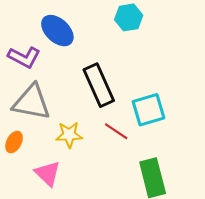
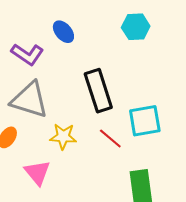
blue ellipse: (57, 31) -> (63, 32), size x0.7

